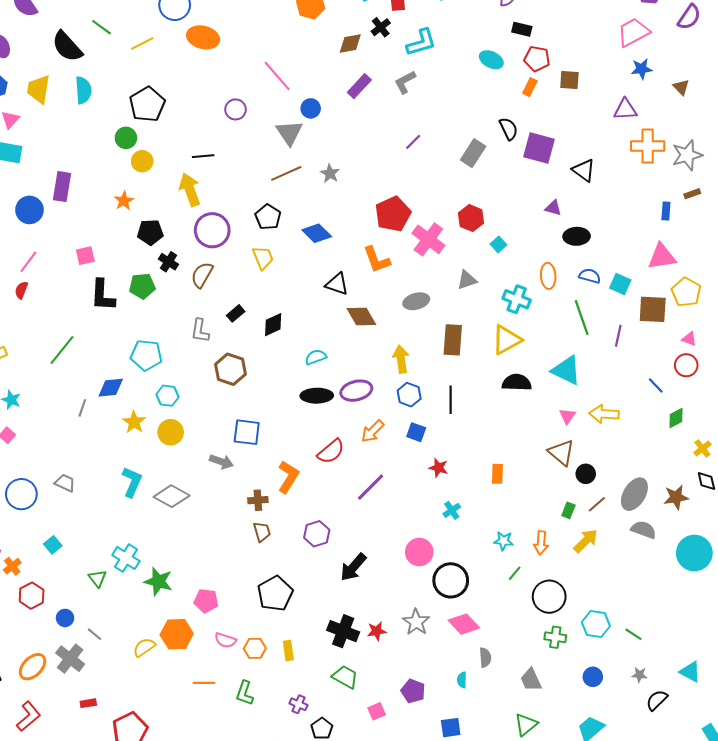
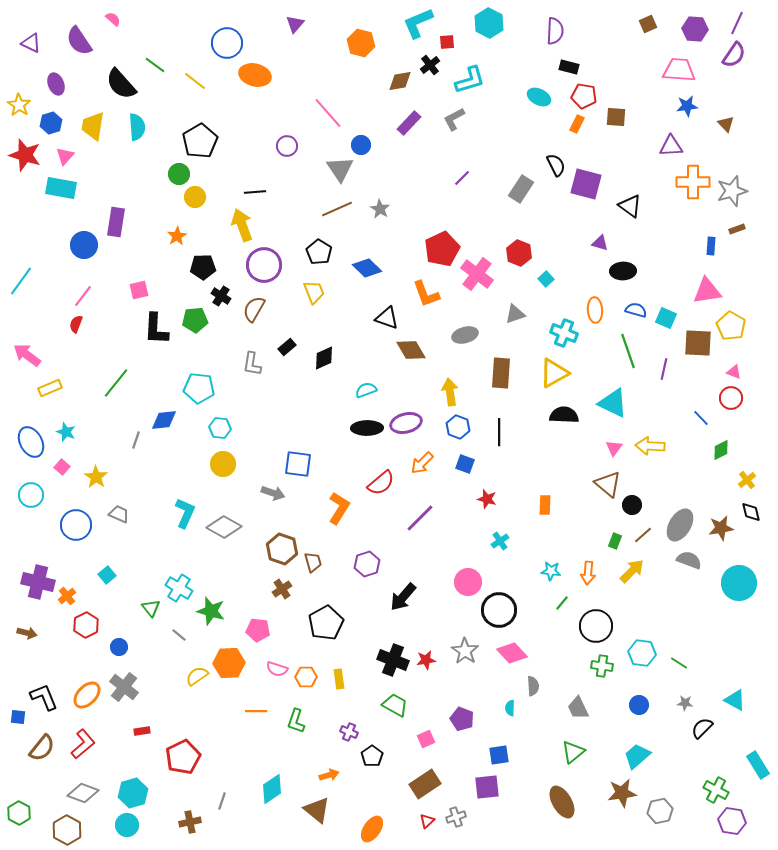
pink trapezoid: (633, 32) -> (679, 70), turned 32
yellow line: (142, 43) -> (195, 81), turned 65
brown hexagon: (230, 369) -> (282, 549), moved
yellow star: (134, 422) -> (96, 477), moved
brown cross: (258, 500) -> (282, 589), moved, turned -30
gray line: (94, 634) -> (179, 635), moved

